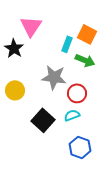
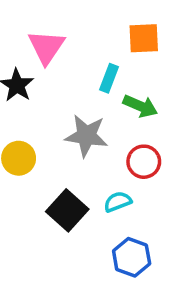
orange square: (87, 34) -> (144, 38), moved, turned -30
red circle: (77, 93) -> (144, 162), moved

